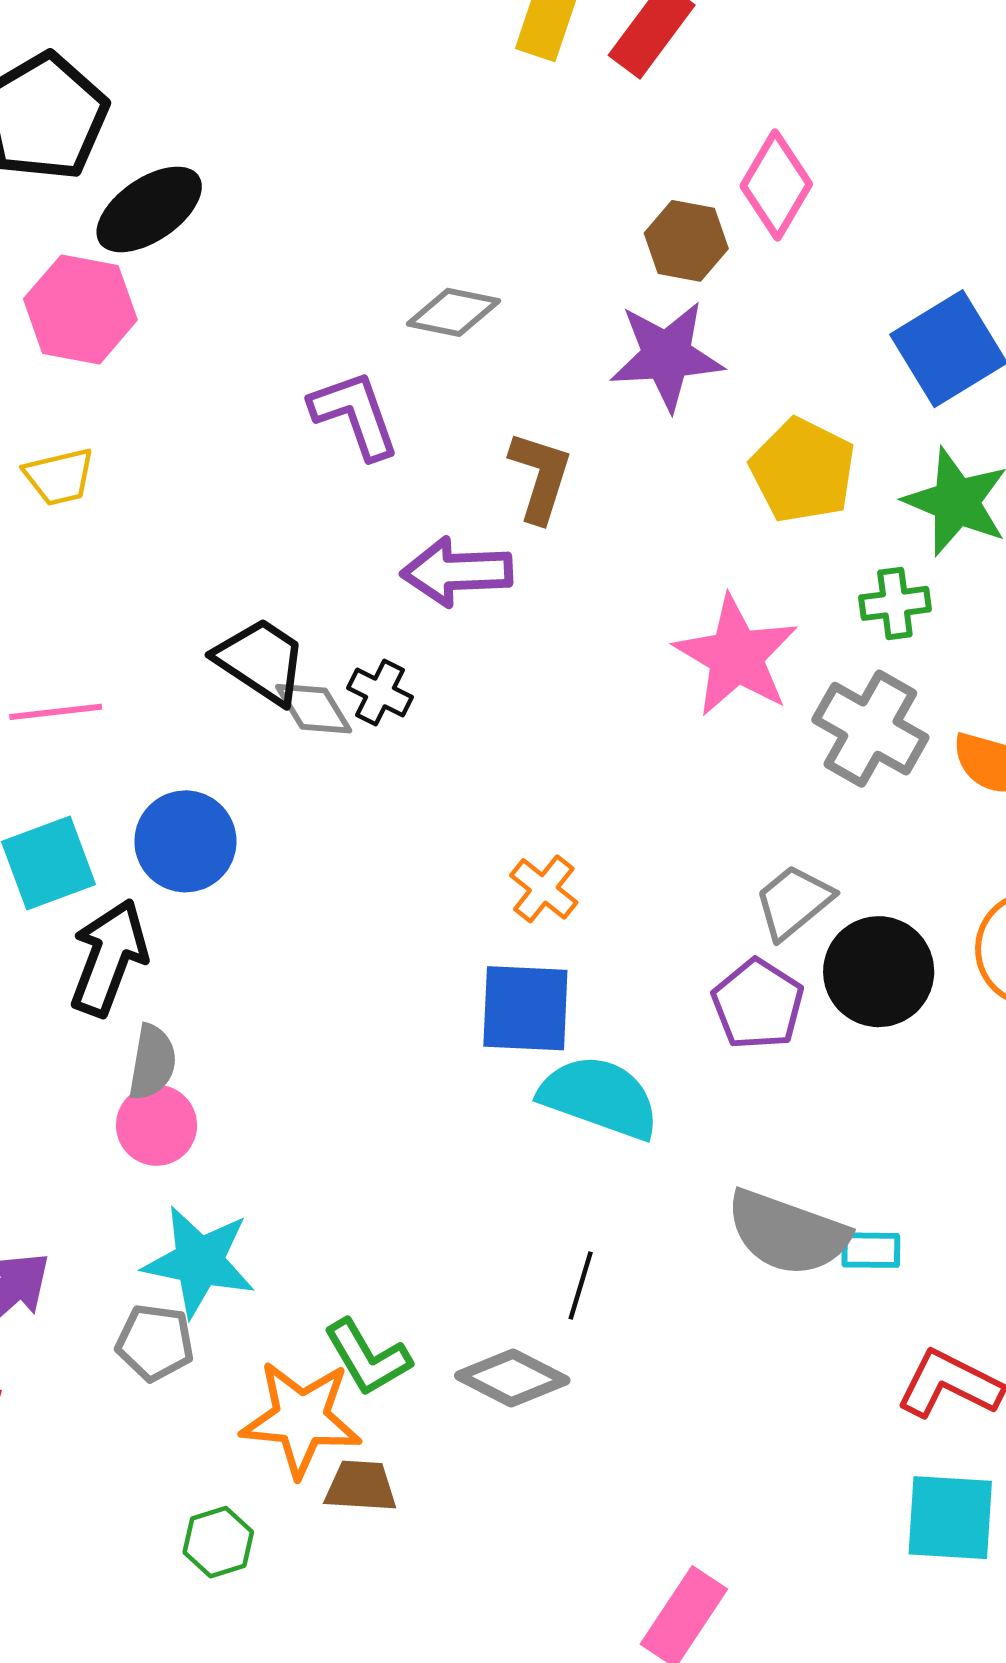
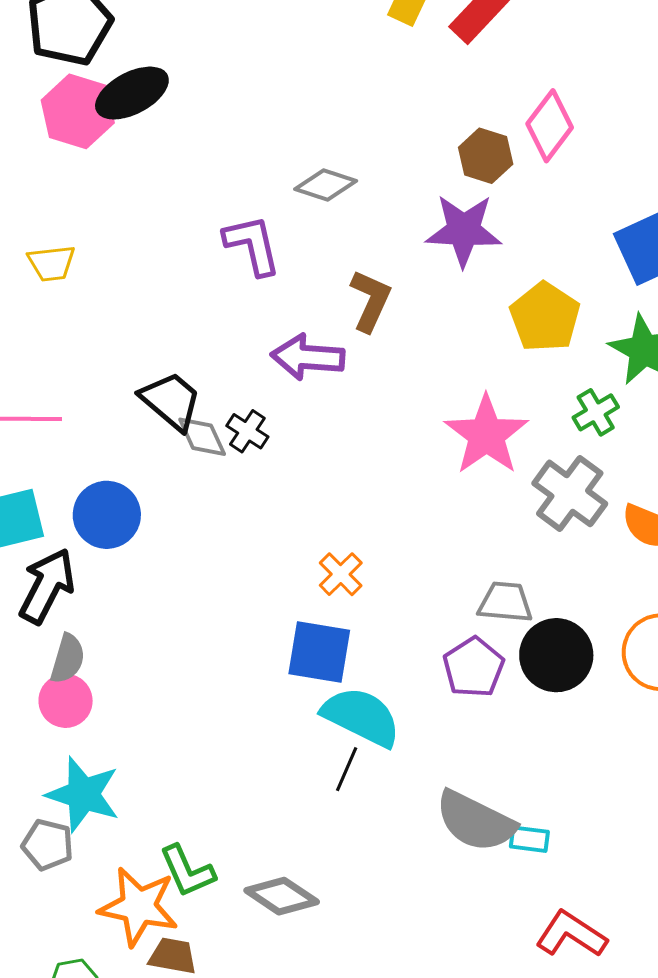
pink hexagon: (80, 309) -> (78, 111), moved
green cross: (895, 603) -> (596, 412), turned -30
gray trapezoid: (794, 902) -> (505, 602), turned 38
black line: (581, 1286) -> (347, 769), moved

